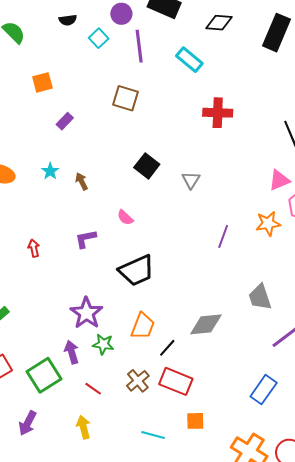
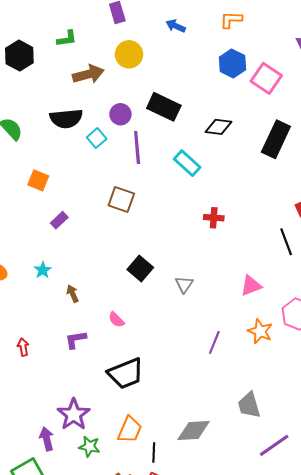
black semicircle: (68, 20) -> (66, 119), size x1.8
orange square: (42, 82) -> (38, 180), turned 35
red cross: (218, 113) -> (214, 218), size x0.7
pink triangle: (279, 180) -> (251, 286), moved
brown arrow: (82, 181) -> (73, 294), moved
orange star: (268, 224) -> (260, 331), turned 30
black line: (167, 348) -> (154, 453), turned -42
purple arrow: (72, 352) -> (47, 439), moved

